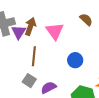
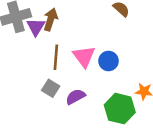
pink triangle: (55, 31) -> (84, 56), moved

